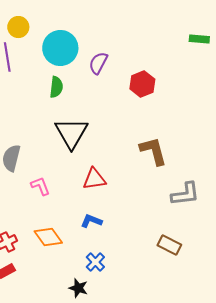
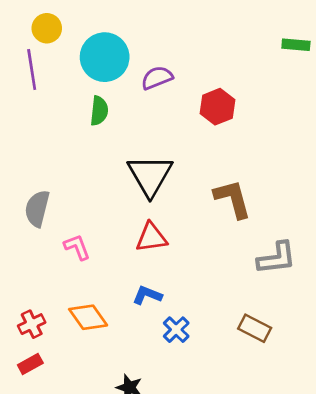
purple semicircle: (98, 63) -> (157, 78), turned 40
black triangle: (71, 133) -> (150, 175), moved
blue cross: (95, 262) -> (176, 330), moved

